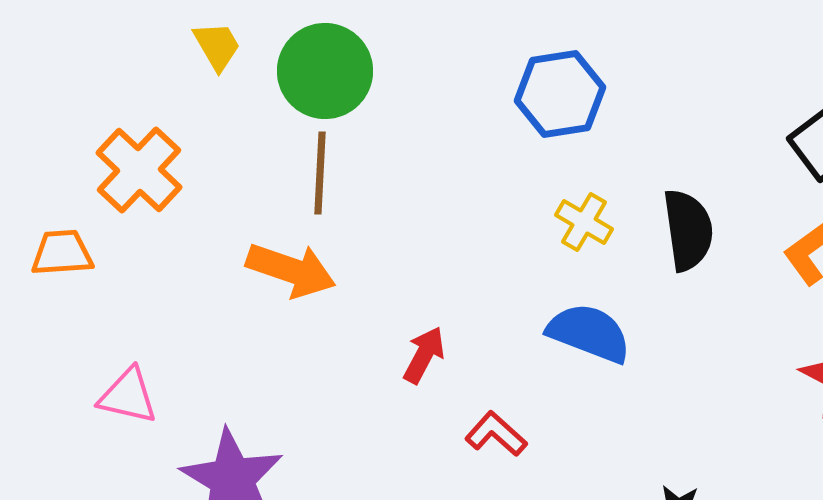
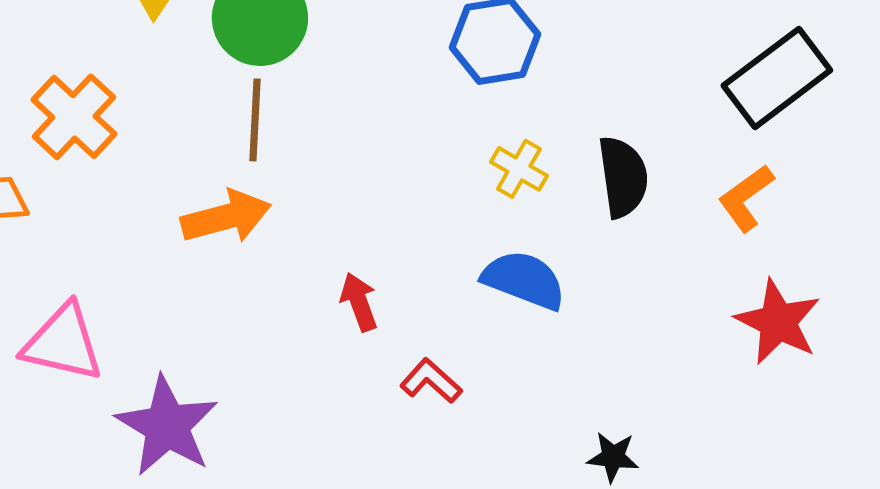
orange arrow: (291, 270) -> (226, 217), turned -34
red arrow: (424, 355) -> (359, 302), turned -48
pink triangle: (128, 396) -> (63, 343), size x1.4

